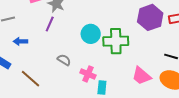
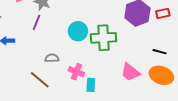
gray semicircle: (64, 60) -> (52, 58), turned -32
brown line: (30, 79) -> (40, 80), moved

